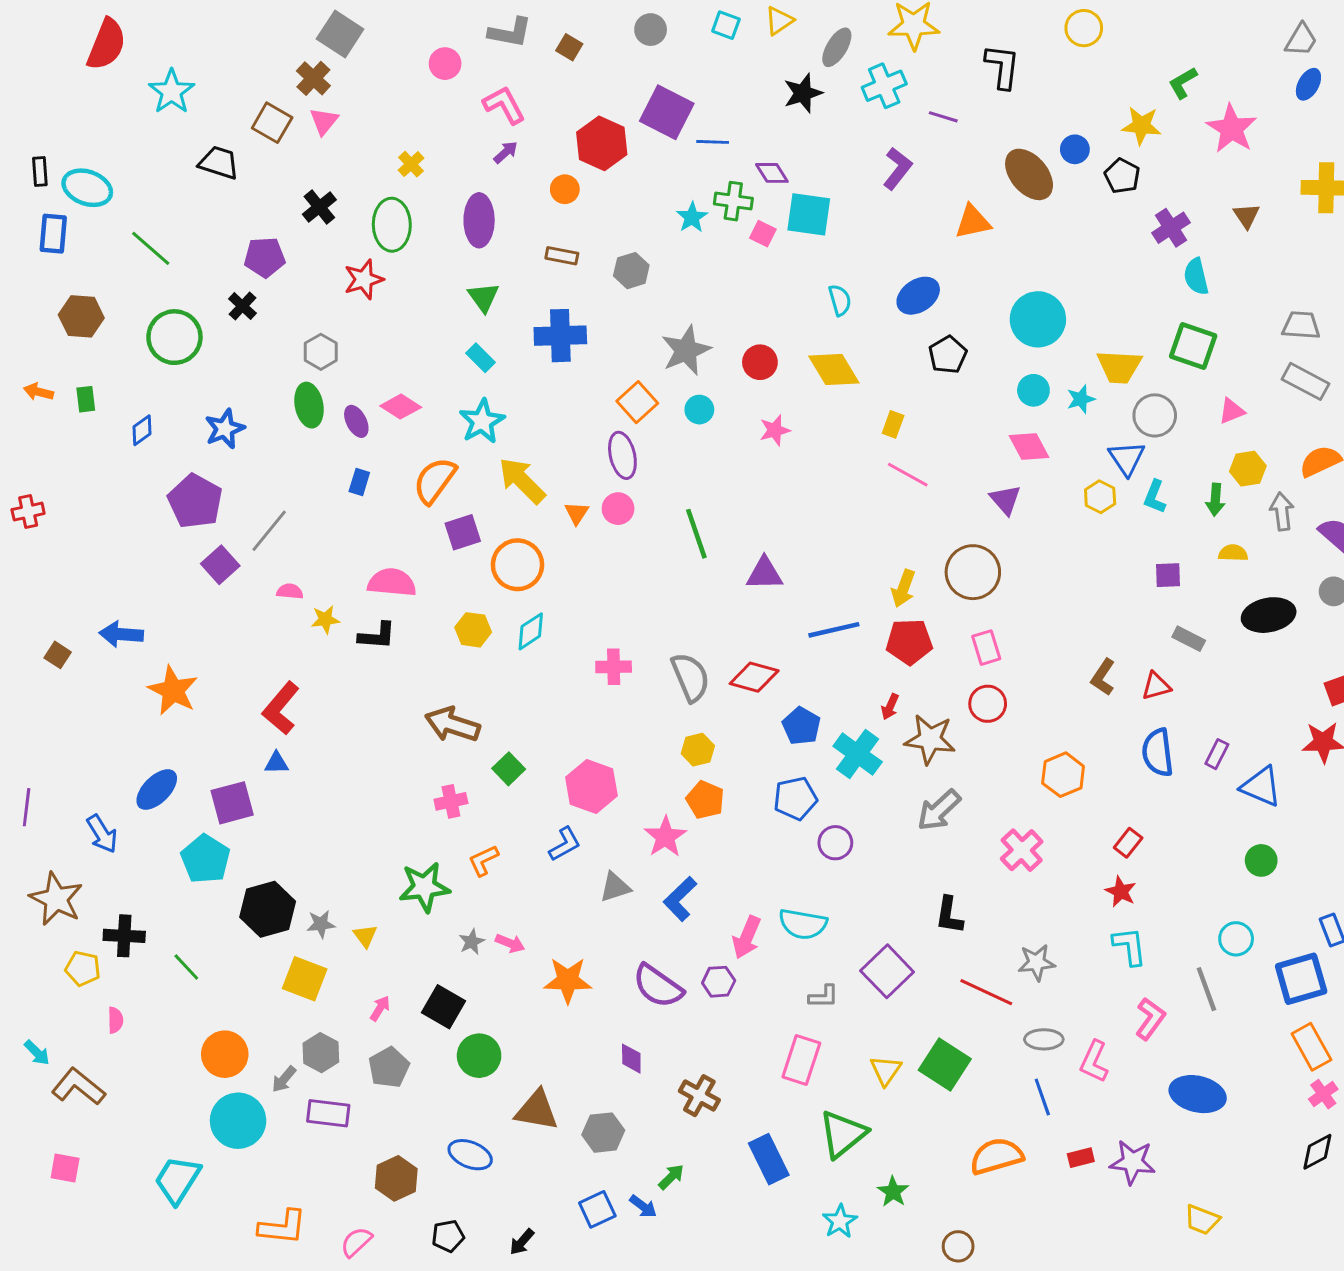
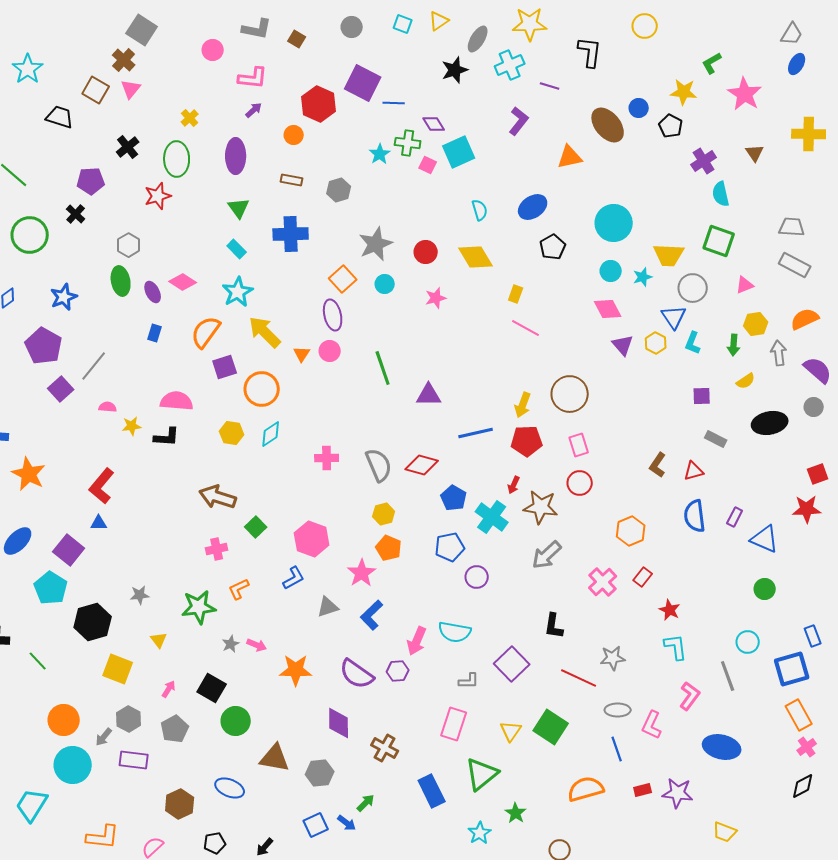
pink L-shape: (504, 105) -> (253, 78), turned 124
cyan square: (809, 214) -> (459, 152), turned -32
purple triangle: (1005, 500) -> (623, 345), moved
yellow semicircle: (1233, 553) -> (746, 381), turned 144
purple square: (232, 803) -> (69, 550), turned -36
red rectangle: (1128, 843) -> (643, 577), moved
gray star: (321, 924) -> (140, 595), moved
purple diamond: (631, 1059) -> (339, 723), size x1.5

